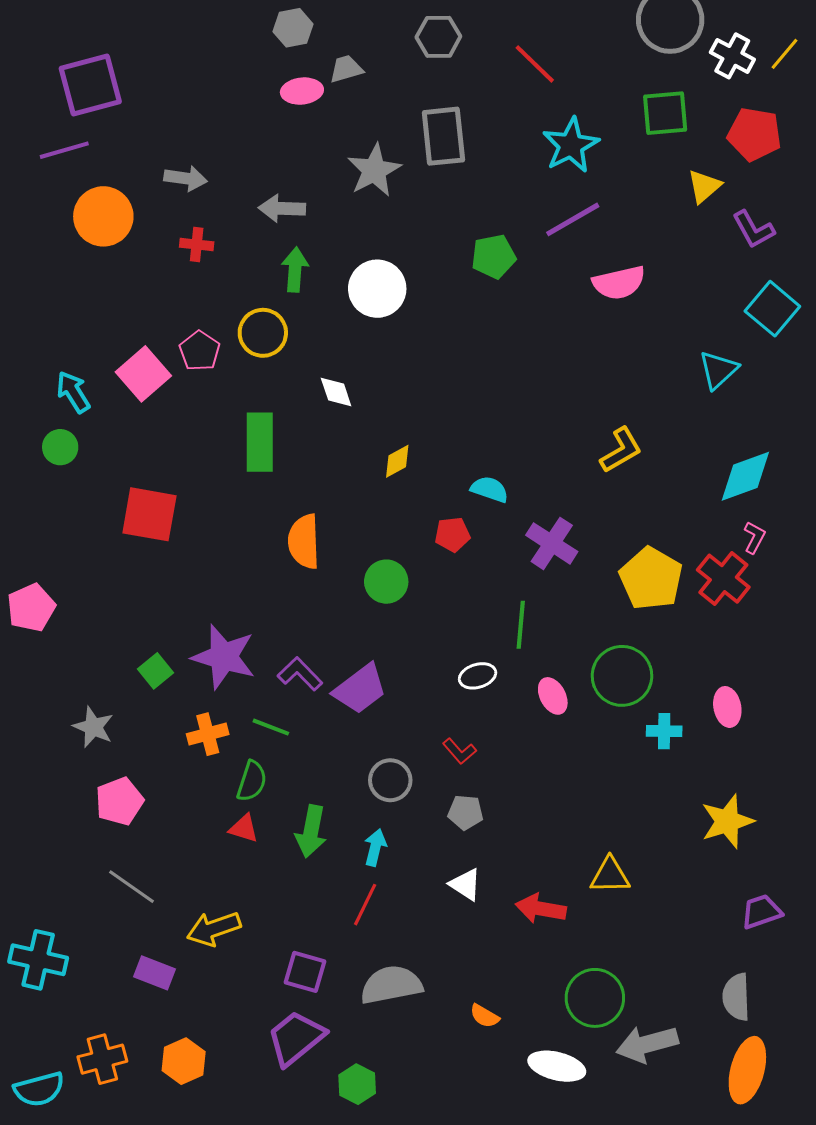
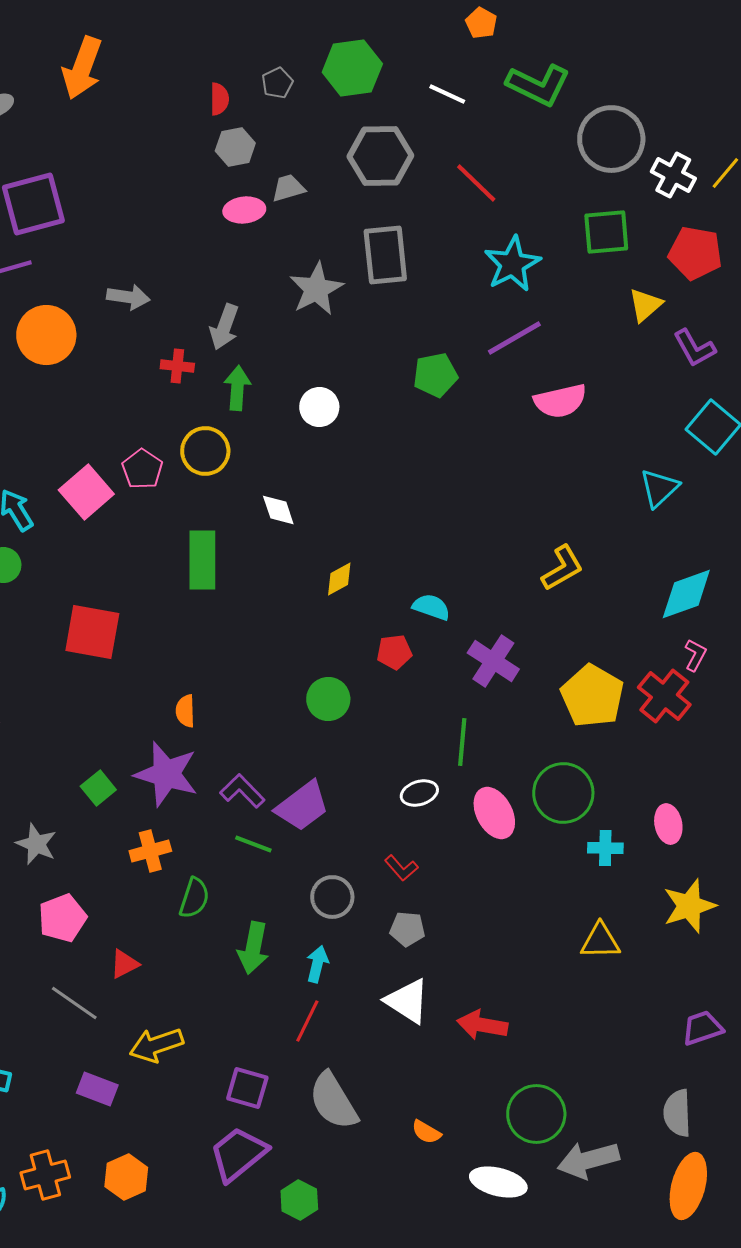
gray hexagon: (438, 37) -> (380, 156), size x1.4
gray arrow: (282, 208) -> (224, 327), turned -72
red cross: (197, 245) -> (177, 366), moved
white circle: (377, 289) -> (319, 407), size x0.7
orange semicircle: (304, 541) -> (185, 711), moved, size x0.6
pink ellipse: (553, 696) -> (494, 813), size x1.4
green line: (271, 727) -> (253, 844), moved
yellow star: (727, 821) -> (689, 906), moved
red triangle: (244, 828) -> (124, 964), moved, turned -44
yellow triangle: (610, 876) -> (600, 941), moved
white triangle: (465, 885) -> (407, 1001), size x1.4
gray semicircle: (391, 985) -> (333, 1101), turned -110

